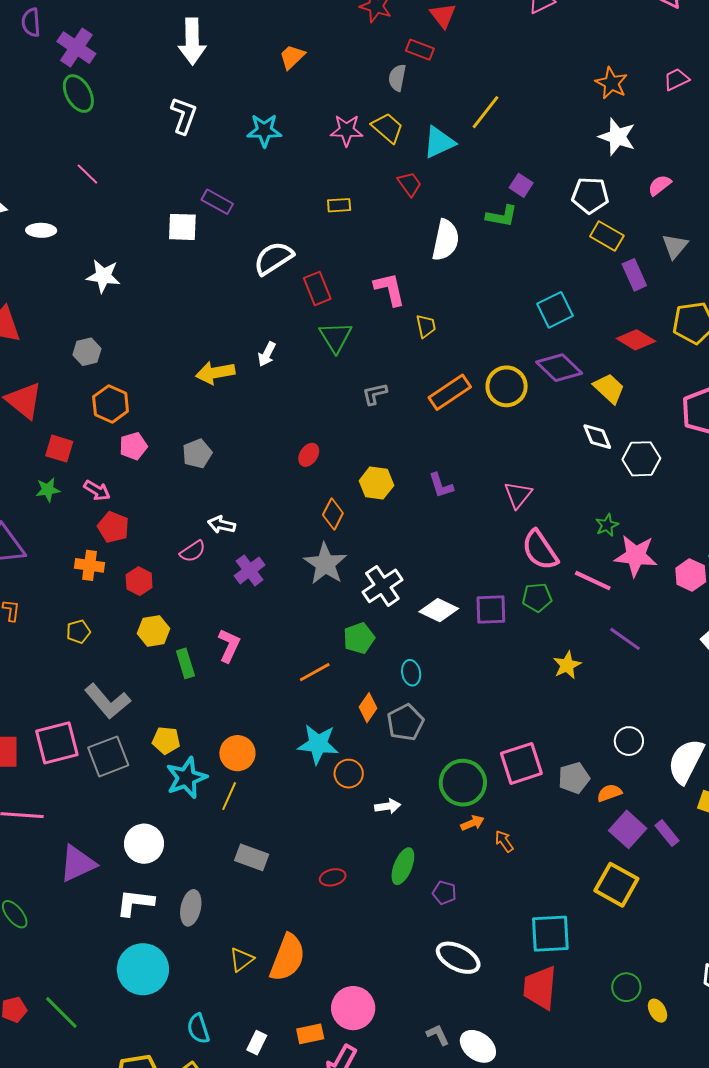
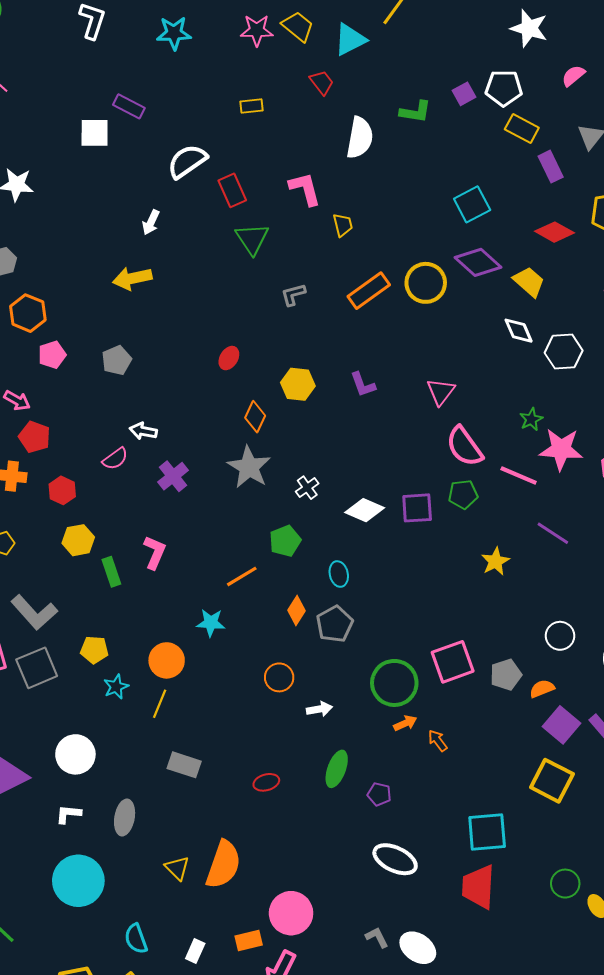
purple square: (521, 185) -> (464, 94), moved, turned 30
white arrow: (267, 354) -> (151, 222), moved
white cross: (382, 586) -> (307, 488), size x0.6
cyan star: (318, 744) -> (211, 623), moved, size x0.7
cyan star: (186, 778) -> (116, 687), size x0.6
white L-shape: (135, 903) -> (68, 814), size x0.7
yellow triangle: (241, 960) -> (177, 868), turned -36

